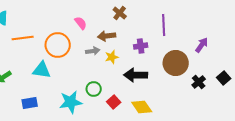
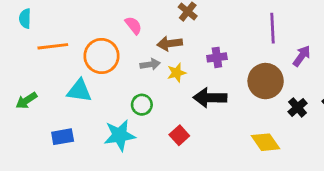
purple line: (164, 25) -> (273, 28), moved
green circle: (94, 89) -> (142, 105), moved
yellow diamond: (142, 107) -> (266, 142), moved

